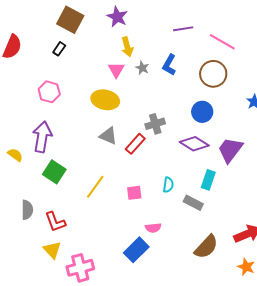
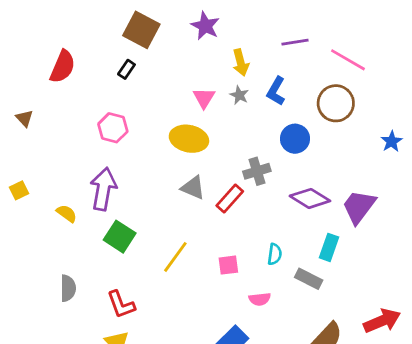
yellow arrow: (127, 47) -> (241, 63), moved
blue circle: (202, 112) -> (295, 139), moved
gray semicircle: (27, 210) -> (68, 288), moved
pink semicircle: (153, 228) -> (260, 299), moved

